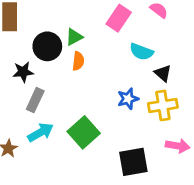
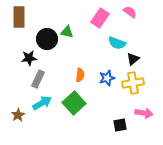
green triangle: (74, 37) -> (67, 32), turned 40
orange semicircle: (78, 61) -> (80, 75), moved
black triangle: (163, 73) -> (133, 59), turned 40
black square: (133, 162) -> (120, 125), moved, size x0.6

